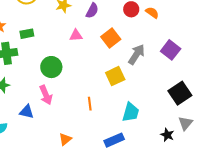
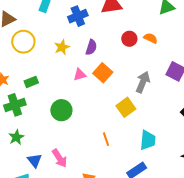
orange square: (111, 38) -> (103, 73), moved
pink arrow: (46, 95) -> (60, 158), moved
blue triangle: (27, 112) -> (35, 160), moved, turned 49

